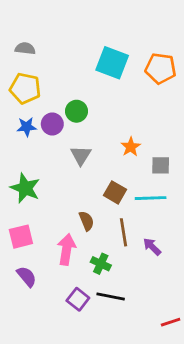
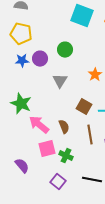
green circle: (76, 111) -> (65, 50), moved
pink square: (21, 237) -> (47, 149), moved
pink arrow: (67, 249) -> (39, 125), moved, turned -60
green cross: (101, 264) -> (66, 156), moved
black line: (111, 296) -> (92, 180), moved

